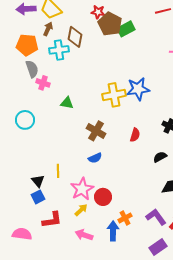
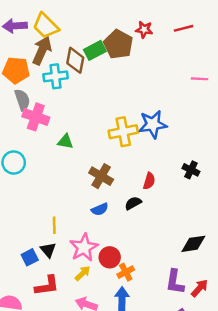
red star: (98, 12) -> (144, 30), moved
brown arrow: (48, 29) -> (42, 50), size x1.6
green rectangle: (126, 29) -> (95, 50), moved
pink cross: (43, 83) -> (36, 117), size x1.5
black semicircle: (160, 157) -> (133, 203), moved
black triangle: (38, 181) -> (48, 250), moved
purple L-shape: (156, 217) -> (175, 282), turned -135
orange cross: (125, 218) -> (126, 272), moved

